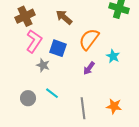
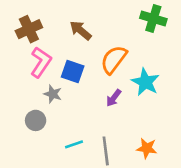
cyan star: (113, 56) -> (145, 82), size x1.5
cyan line: (52, 93) -> (74, 144), moved, turned -56
gray circle: (28, 98) -> (36, 120), moved

